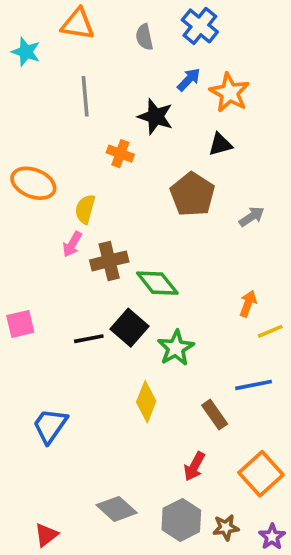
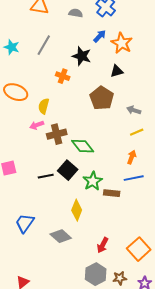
gray semicircle: (144, 37) -> (76, 13), turned 112
cyan star: (26, 52) -> (12, 47), moved
gray line: (85, 96) -> (44, 45), turned 35
gray arrow: (252, 217) -> (134, 110), turned -128
pink arrow: (72, 244) -> (37, 125), turned 40
yellow line: (270, 331) -> (137, 132), moved
blue line: (254, 385) -> (134, 178), moved
brown rectangle: (215, 415) -> (112, 193), moved, turned -49
gray diamond: (117, 509) -> (61, 236), moved

